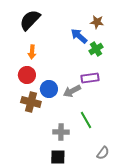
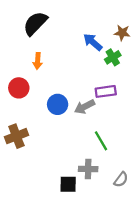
brown star: (97, 22) -> (122, 33), moved
red circle: (27, 75) -> (19, 88), moved
brown cross: (31, 102) -> (16, 136), moved, turned -36
gray cross: (61, 132) -> (88, 169), moved

